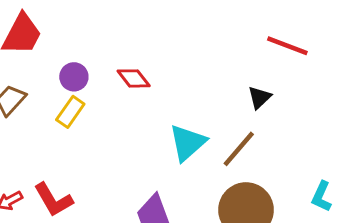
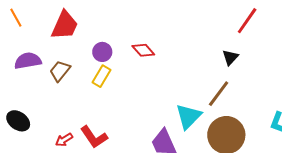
red line: (287, 46) -> (247, 21), turned -72
cyan triangle: (188, 143) -> (188, 116), moved

